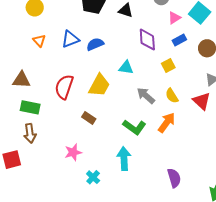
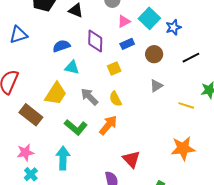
blue semicircle: (95, 44) -> (61, 46), moved
yellow trapezoid: (99, 85) -> (56, 94), moved
red triangle: (202, 101) -> (131, 159), moved
brown rectangle: (89, 118) -> (31, 115), size x1.6
pink star: (73, 152) -> (25, 152), moved

